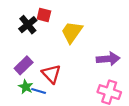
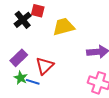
yellow trapezoid: (72, 32) -> (64, 27), turned 40
red triangle: (51, 74) -> (45, 66), turned 30

